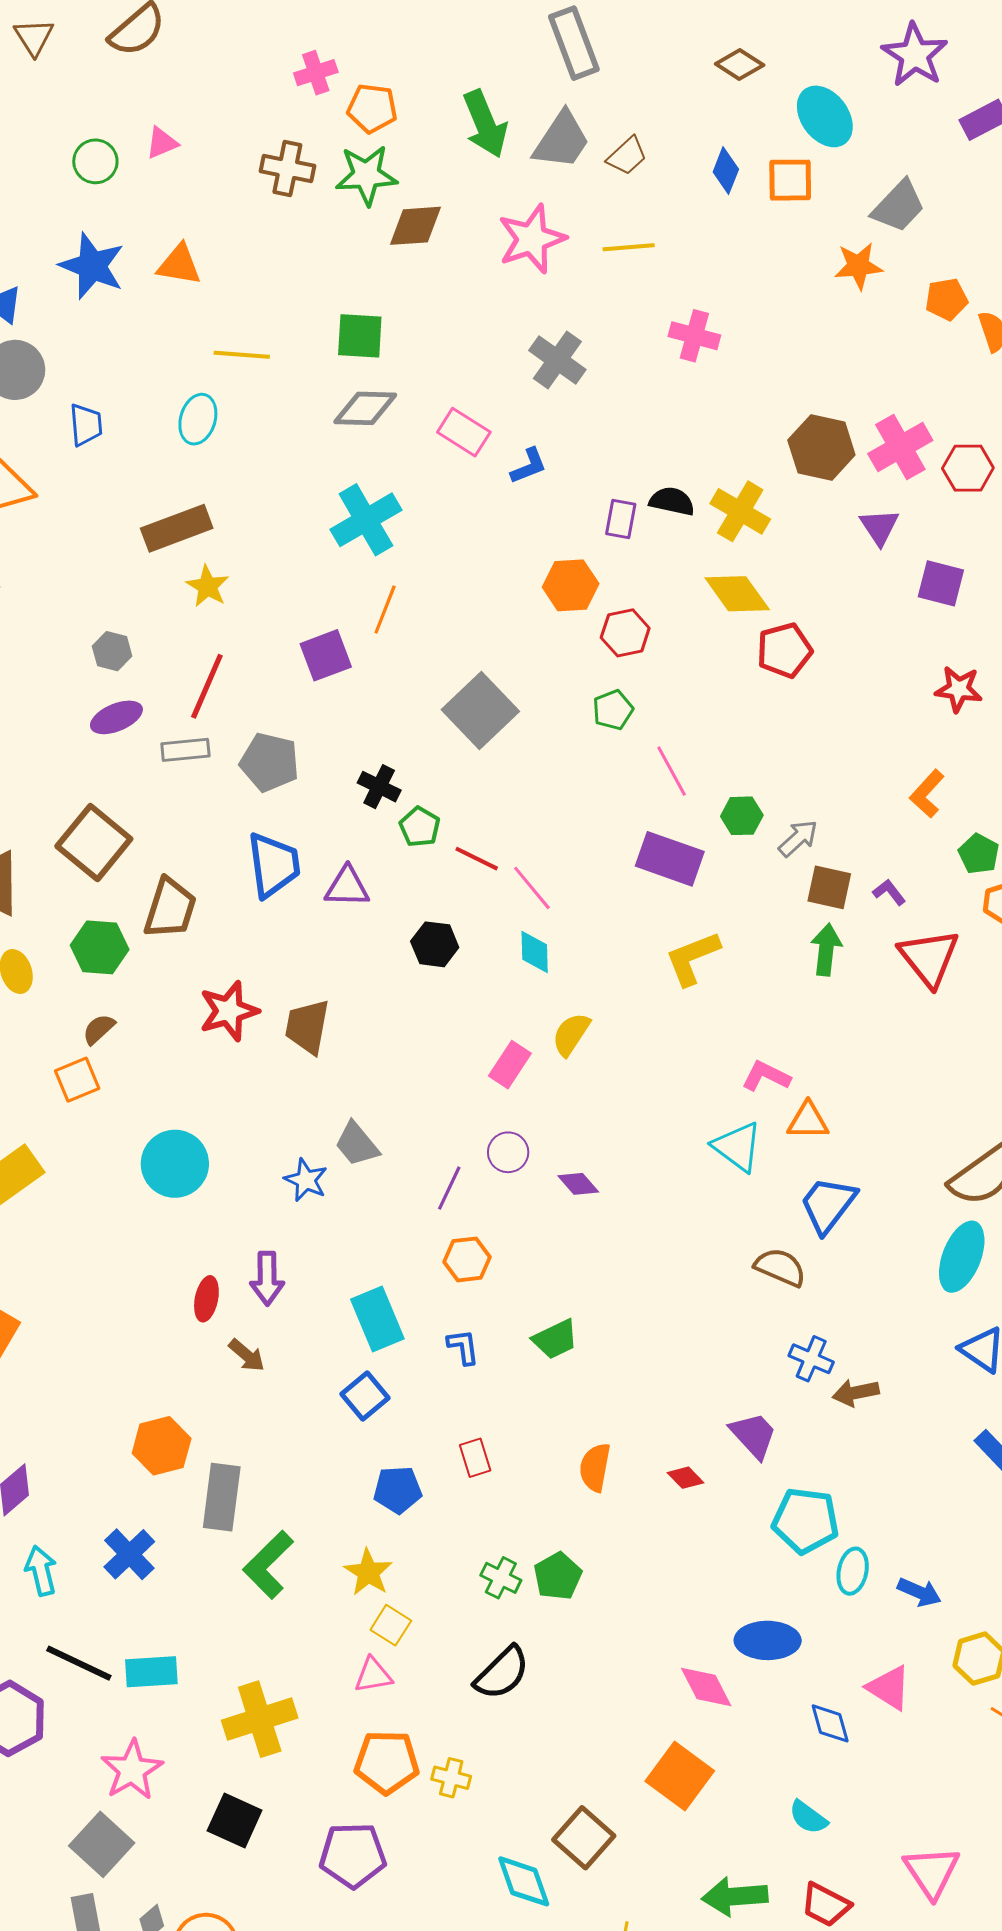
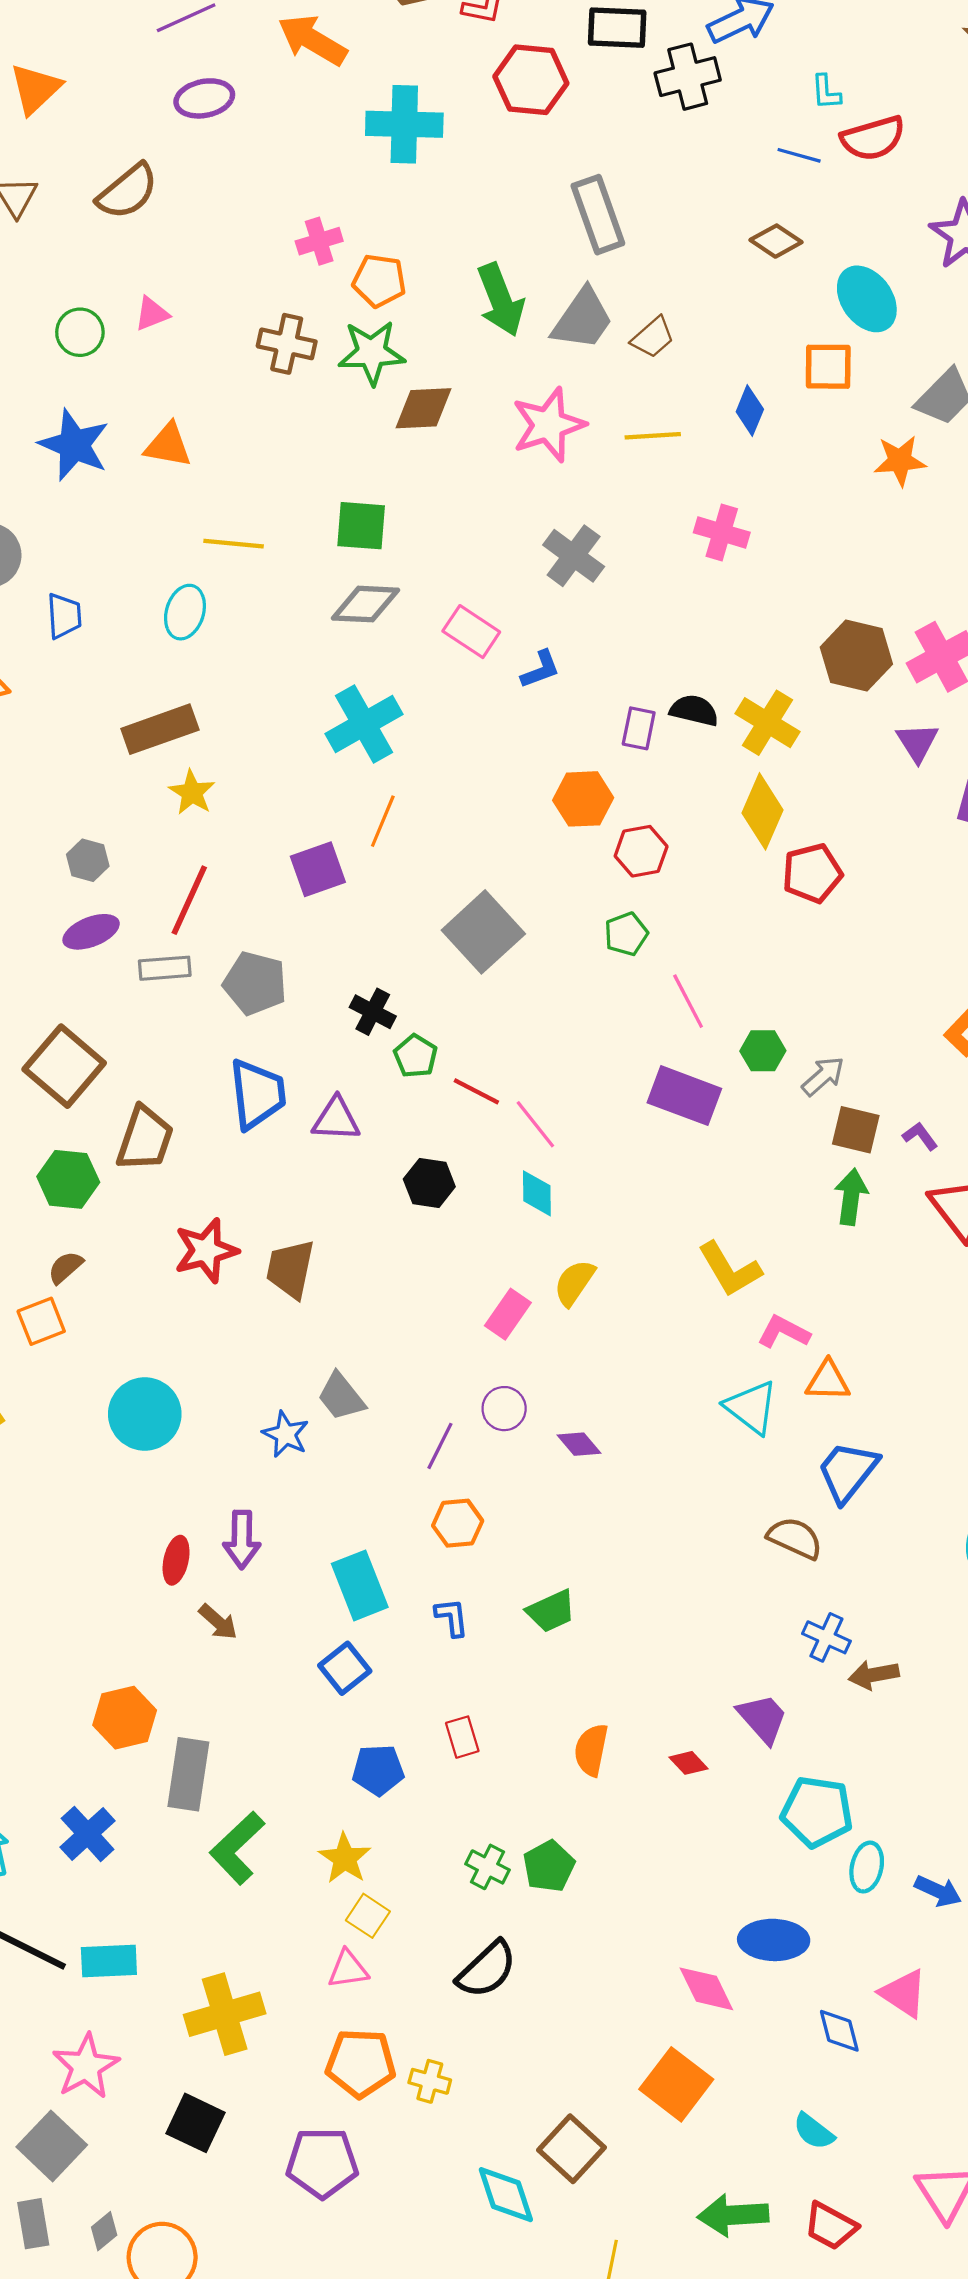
blue diamond: (726, 171) -> (750, 410), moved
yellow diamond: (737, 594) -> (762, 811), turned 58
yellow L-shape: (692, 958) -> (730, 1269), moved, turned -100

